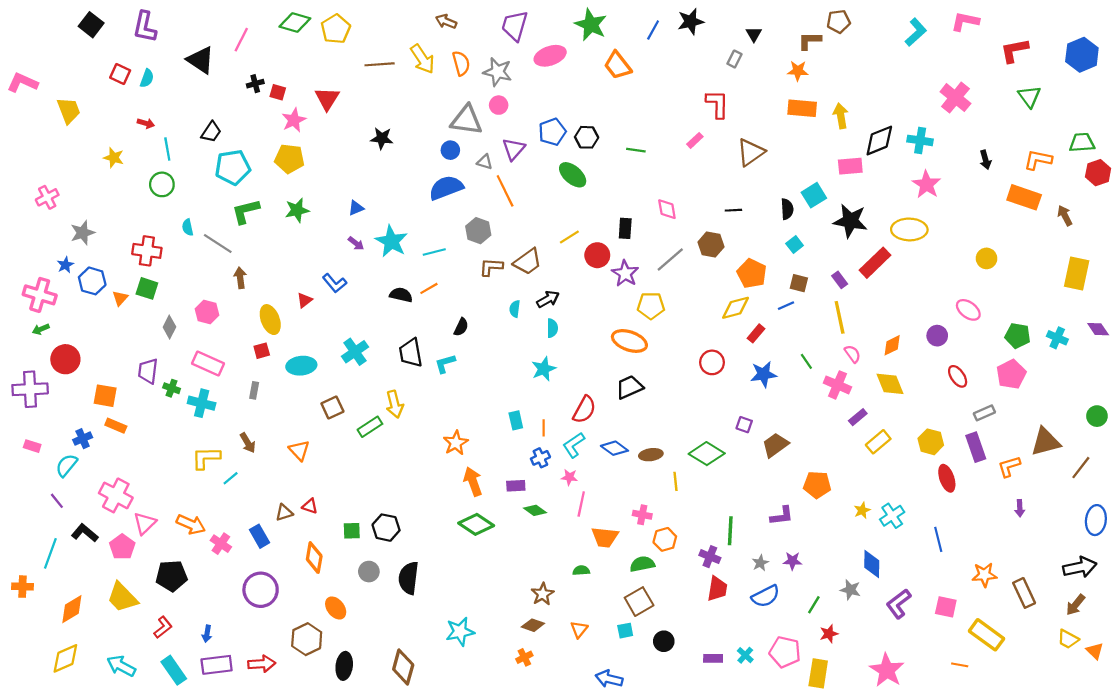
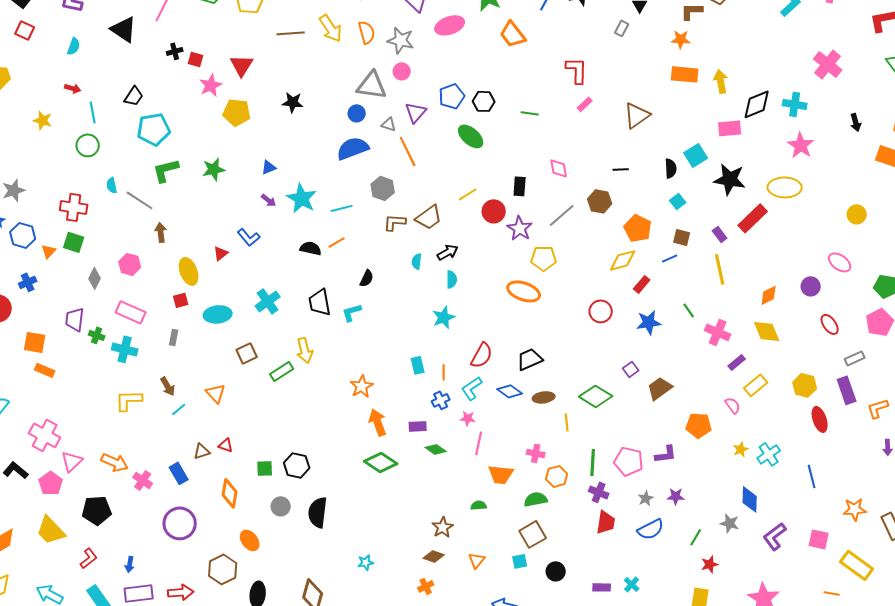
red square: (120, 74) -> (25, 30), moved
red L-shape: (717, 104) -> (577, 70), moved
yellow pentagon: (290, 159) -> (237, 112), moved
pink semicircle: (852, 354) -> (733, 405), moved
black trapezoid: (629, 387) -> (530, 359), moved
purple square: (744, 425) -> (631, 369), turned 35
blue cross: (83, 439) -> (28, 282), moved
cyan line: (231, 478) -> (179, 409), moved
green line: (730, 531) -> (593, 462), moved
cyan star: (460, 632) -> (366, 562), size x0.6
pink pentagon: (785, 652) -> (629, 461), moved

